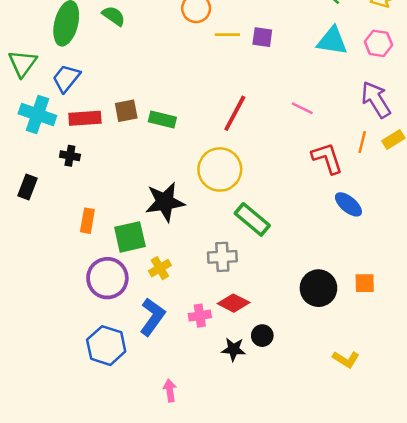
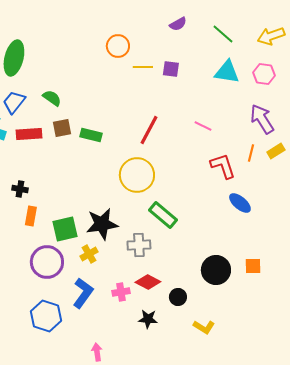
green semicircle: (114, 16) -> (52, 98), moved
black cross: (70, 156) -> (20, 189), moved
black star: (165, 202) -> (102, 224), moved
black circle: (262, 336) -> (178, 297), moved
yellow L-shape: (346, 359) -> (204, 327), moved

